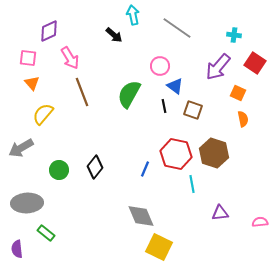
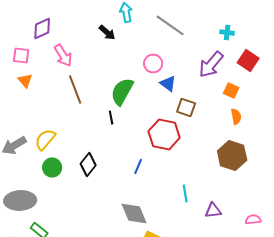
black line: (164, 106) -> (111, 117), moved
yellow semicircle: (43, 114) -> (45, 139), moved
brown hexagon: (214, 153) -> (232, 155), moved
red hexagon: (176, 154) -> (164, 134), moved
cyan line: (192, 184) -> (185, 193), moved

